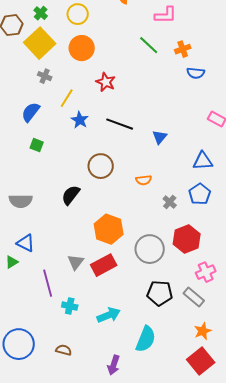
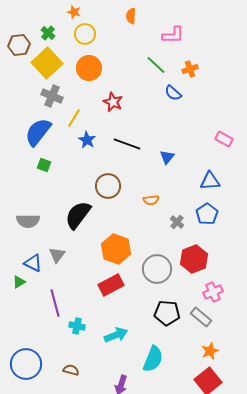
blue semicircle: (196, 73) -> (173, 93), moved, turned 36
gray cross: (45, 76) -> (52, 96), size x1.5
blue semicircle: (31, 112) -> (38, 132), size x1.4
black semicircle: (71, 195) -> (78, 215), size x1.4
gray triangle: (76, 262) -> (57, 255), moved

